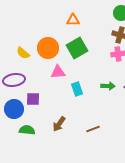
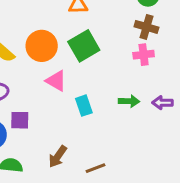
pink triangle: (58, 72) -> (56, 81), turned 35
brown line: (93, 129) -> (96, 168), moved

